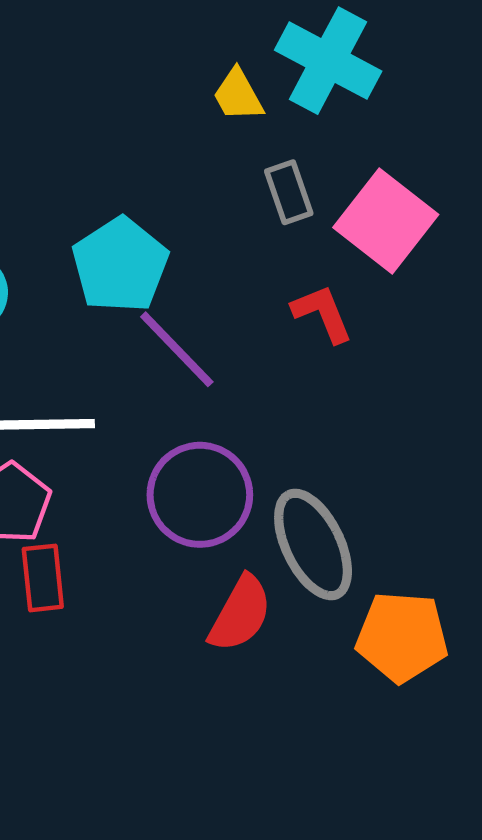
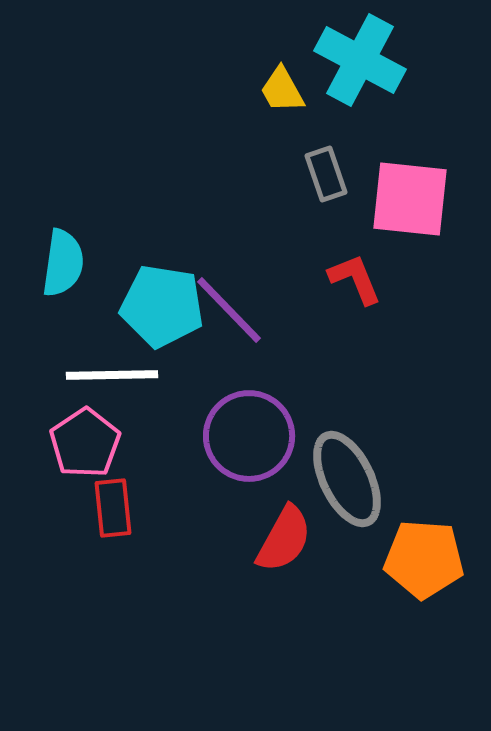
pink square: (386, 221) -> (410, 199), turned -32
cyan pentagon: (120, 265) -> (162, 306), moved, turned -30

